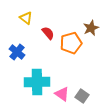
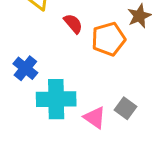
blue cross: (17, 52) -> (25, 68), moved
gray square: (82, 96) -> (125, 108), moved

